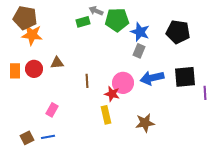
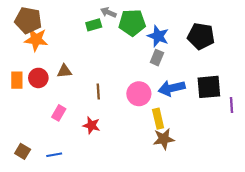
red star: (112, 94) -> (91, 125), moved
pink rectangle: (52, 110) -> (59, 113), moved
yellow rectangle: (106, 115) -> (158, 119), moved
brown square: (27, 138) -> (23, 151), moved, turned -32

